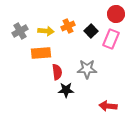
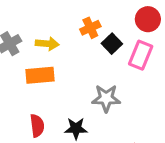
orange cross: (68, 26) -> (90, 28), moved
red semicircle: (57, 72) -> (37, 126), moved

